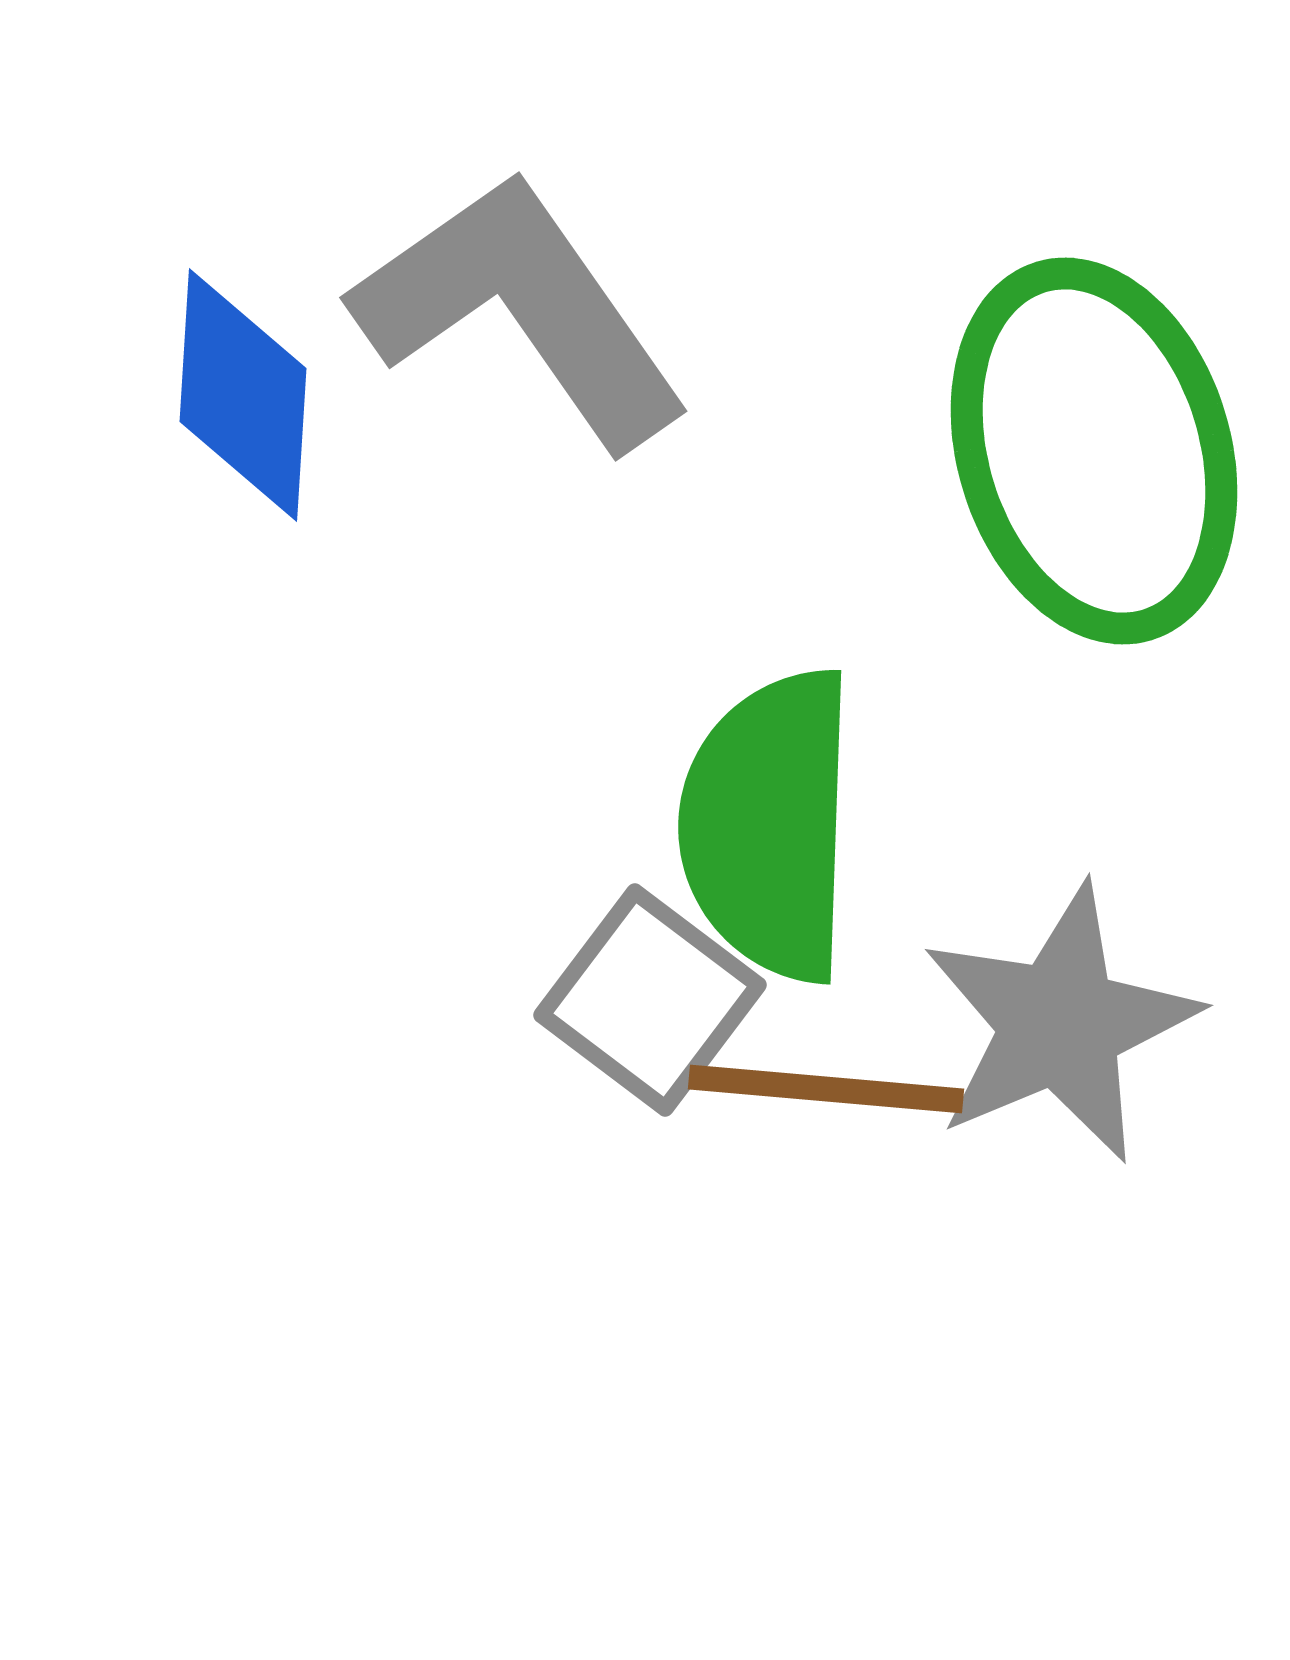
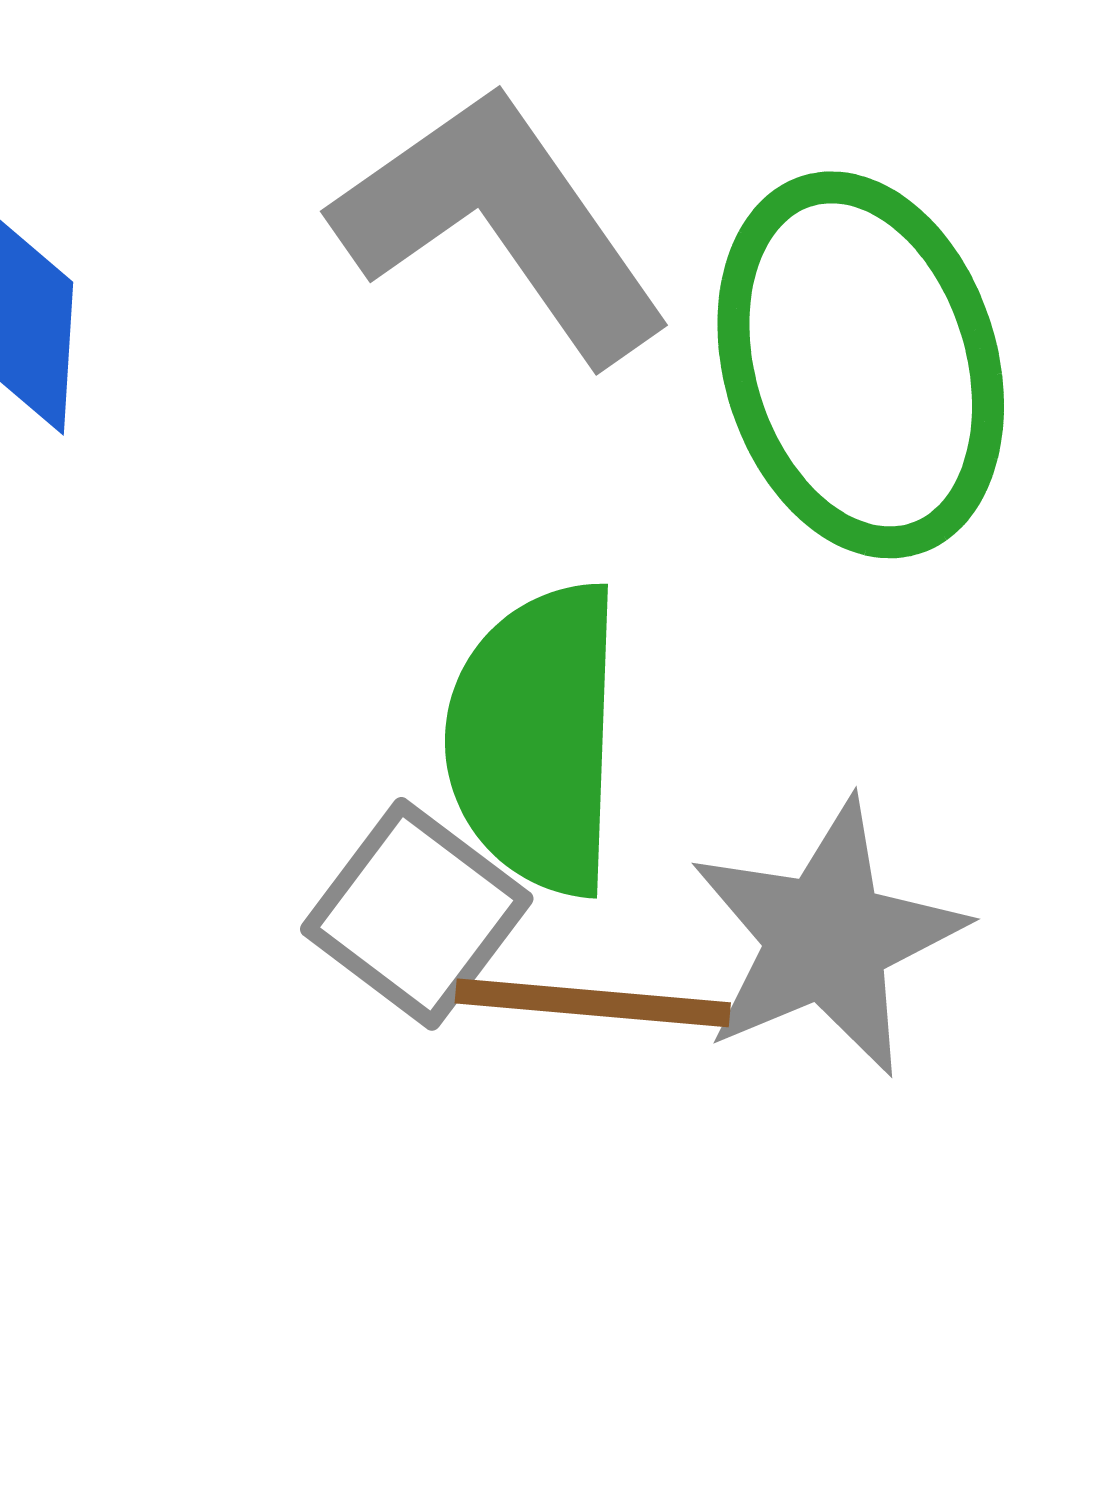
gray L-shape: (521, 310) -> (502, 224), moved

